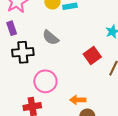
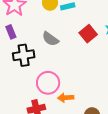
red square: (92, 56) -> (88, 34), moved
orange arrow: (78, 100) -> (66, 98), moved

